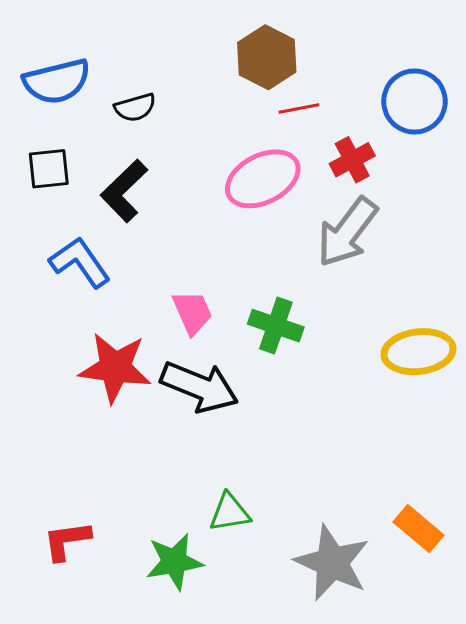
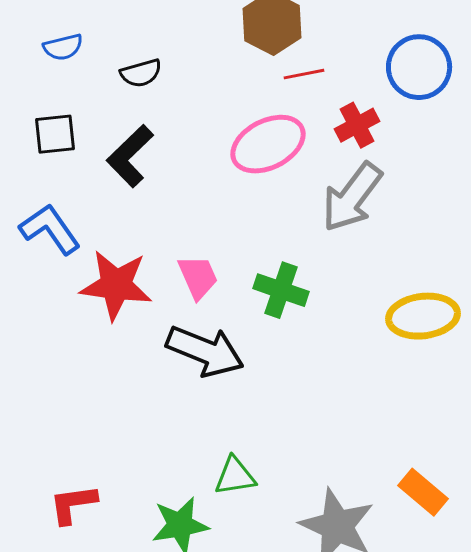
blue semicircle: (57, 81) -> (63, 47), size x0.6
blue L-shape: (80, 262) -> (50, 229), moved
red star: (115, 368) -> (116, 285), moved

